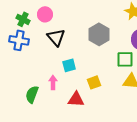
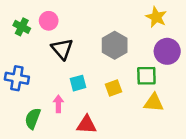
blue cross: (19, 40) -> (17, 78), moved
yellow square: (94, 82) -> (113, 88), moved

